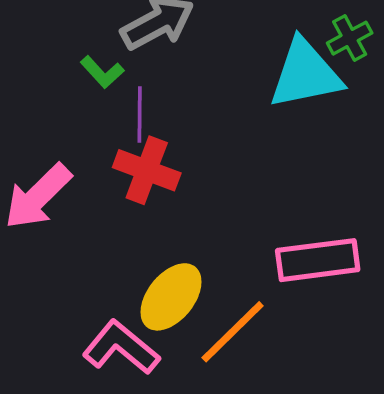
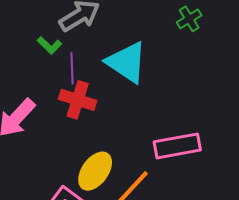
cyan triangle: (305, 74) -> (127, 62), moved, turned 48

